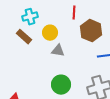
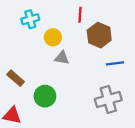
brown rectangle: (24, 37) -> (16, 78), moved
green circle: (61, 85) -> (45, 96), moved

